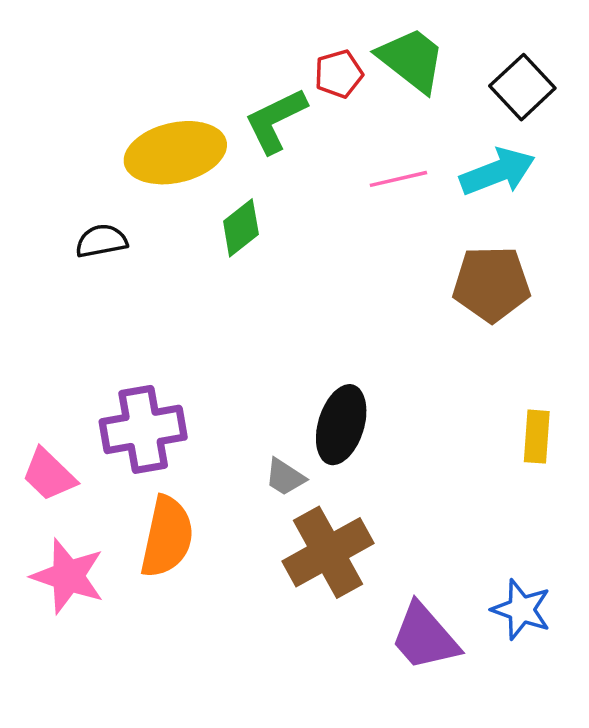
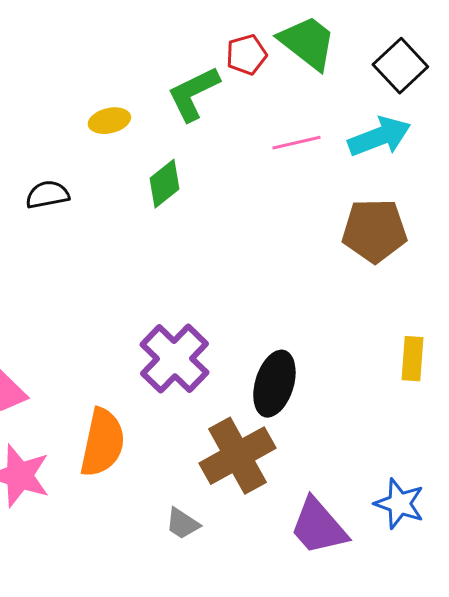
yellow ellipse: (175, 153) -> (109, 121), size x0.5
black ellipse: (341, 425) -> (274, 384), moved
purple cross: (143, 429) -> (174, 359), moved, turned -36
gray trapezoid: (285, 477) -> (182, 524), moved

